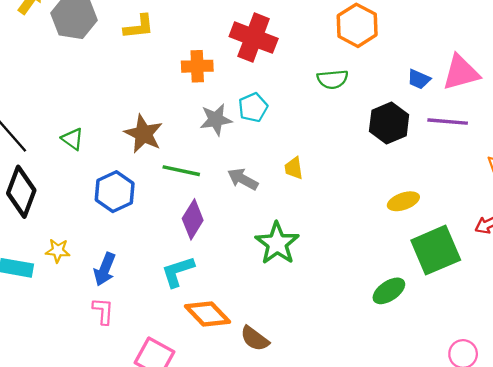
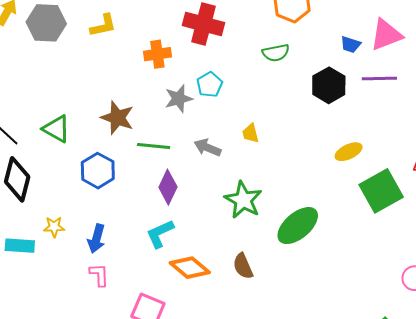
green triangle: (73, 139) -> (56, 129), size x1.4
green ellipse: (389, 291) -> (298, 226), moved, size x1.5
brown semicircle: (255, 339) -> (243, 266), moved, turned 36

